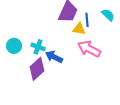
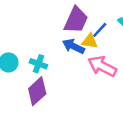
blue line: (87, 20) -> (100, 30), turned 48
blue arrow: (54, 57) -> (73, 46), moved

